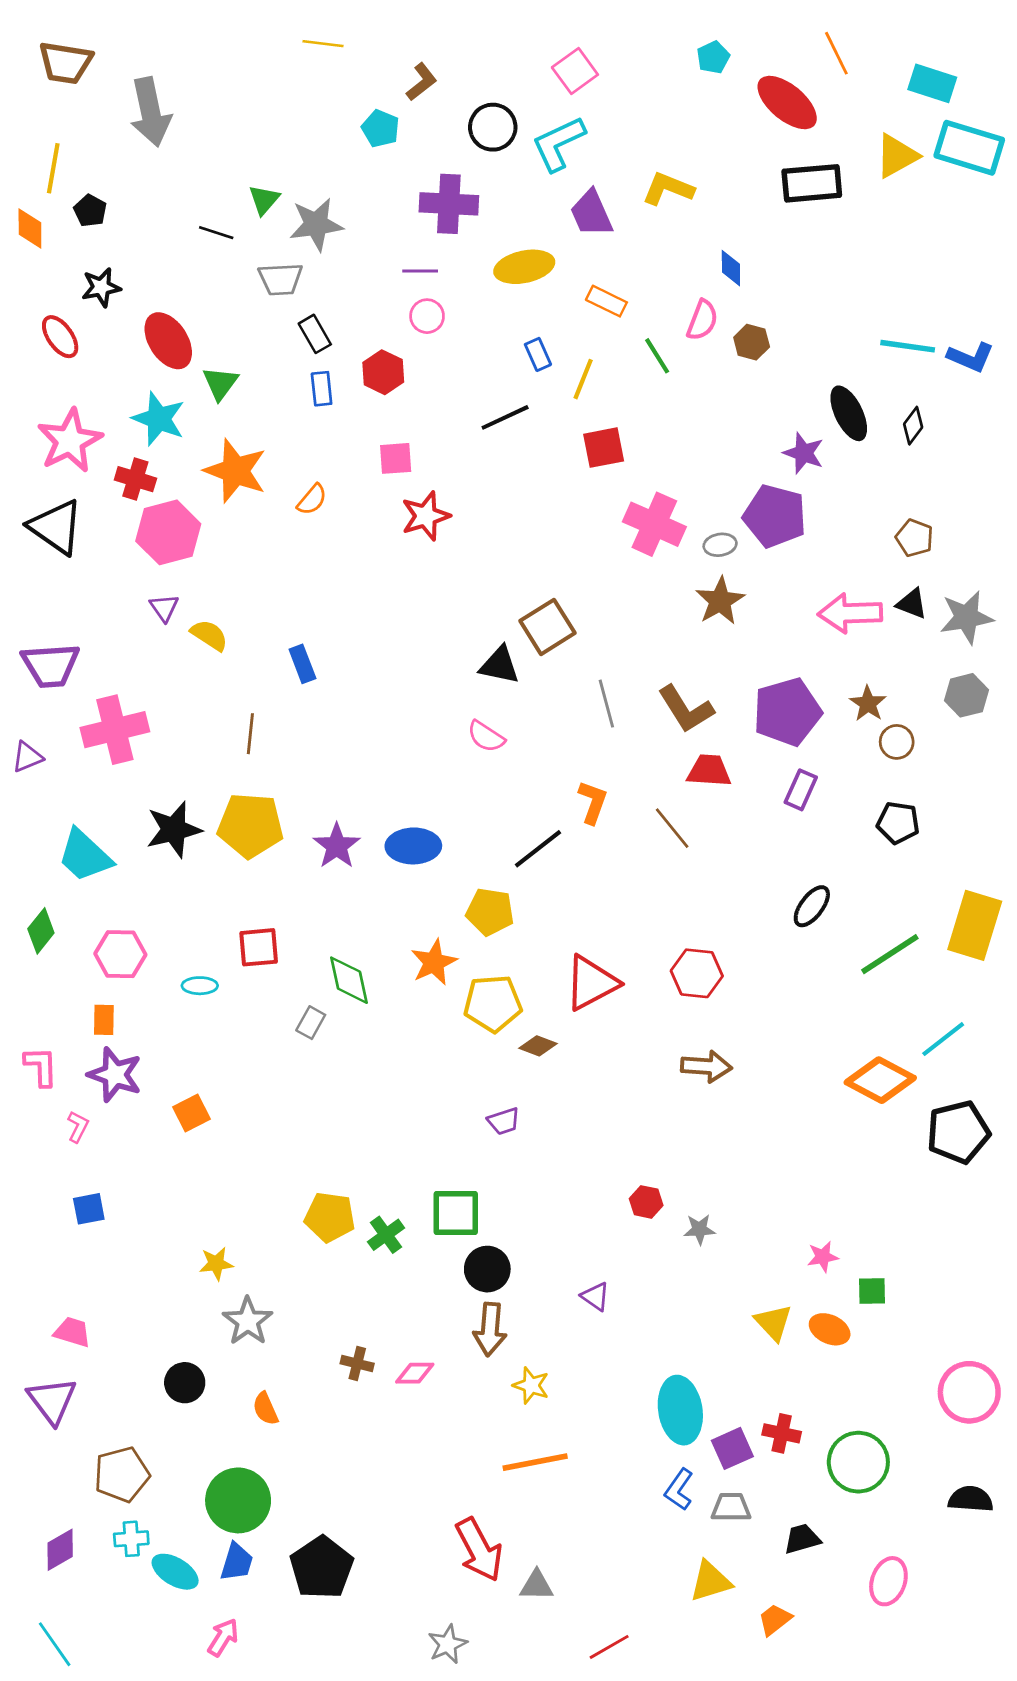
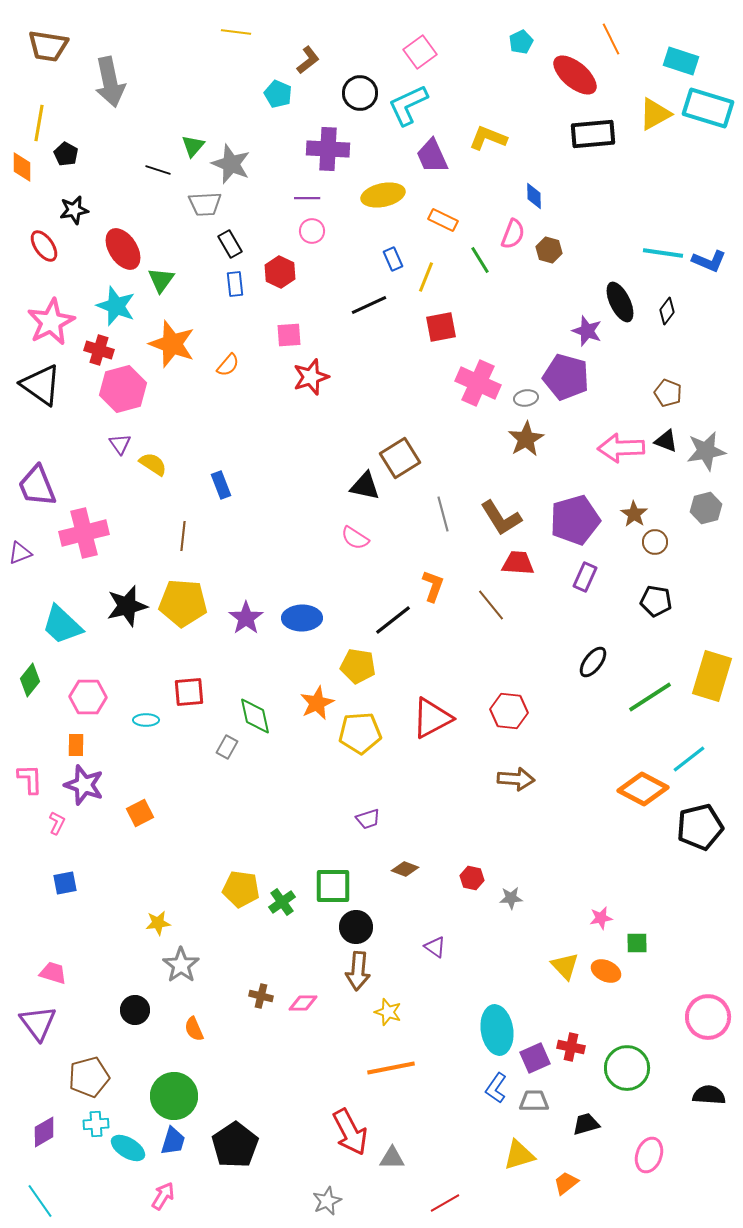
gray star: (316, 224) -> (231, 164), turned 30
purple trapezoid: (51, 665) -> (37, 486), turned 72
brown diamond: (538, 1046) -> (405, 869), moved

